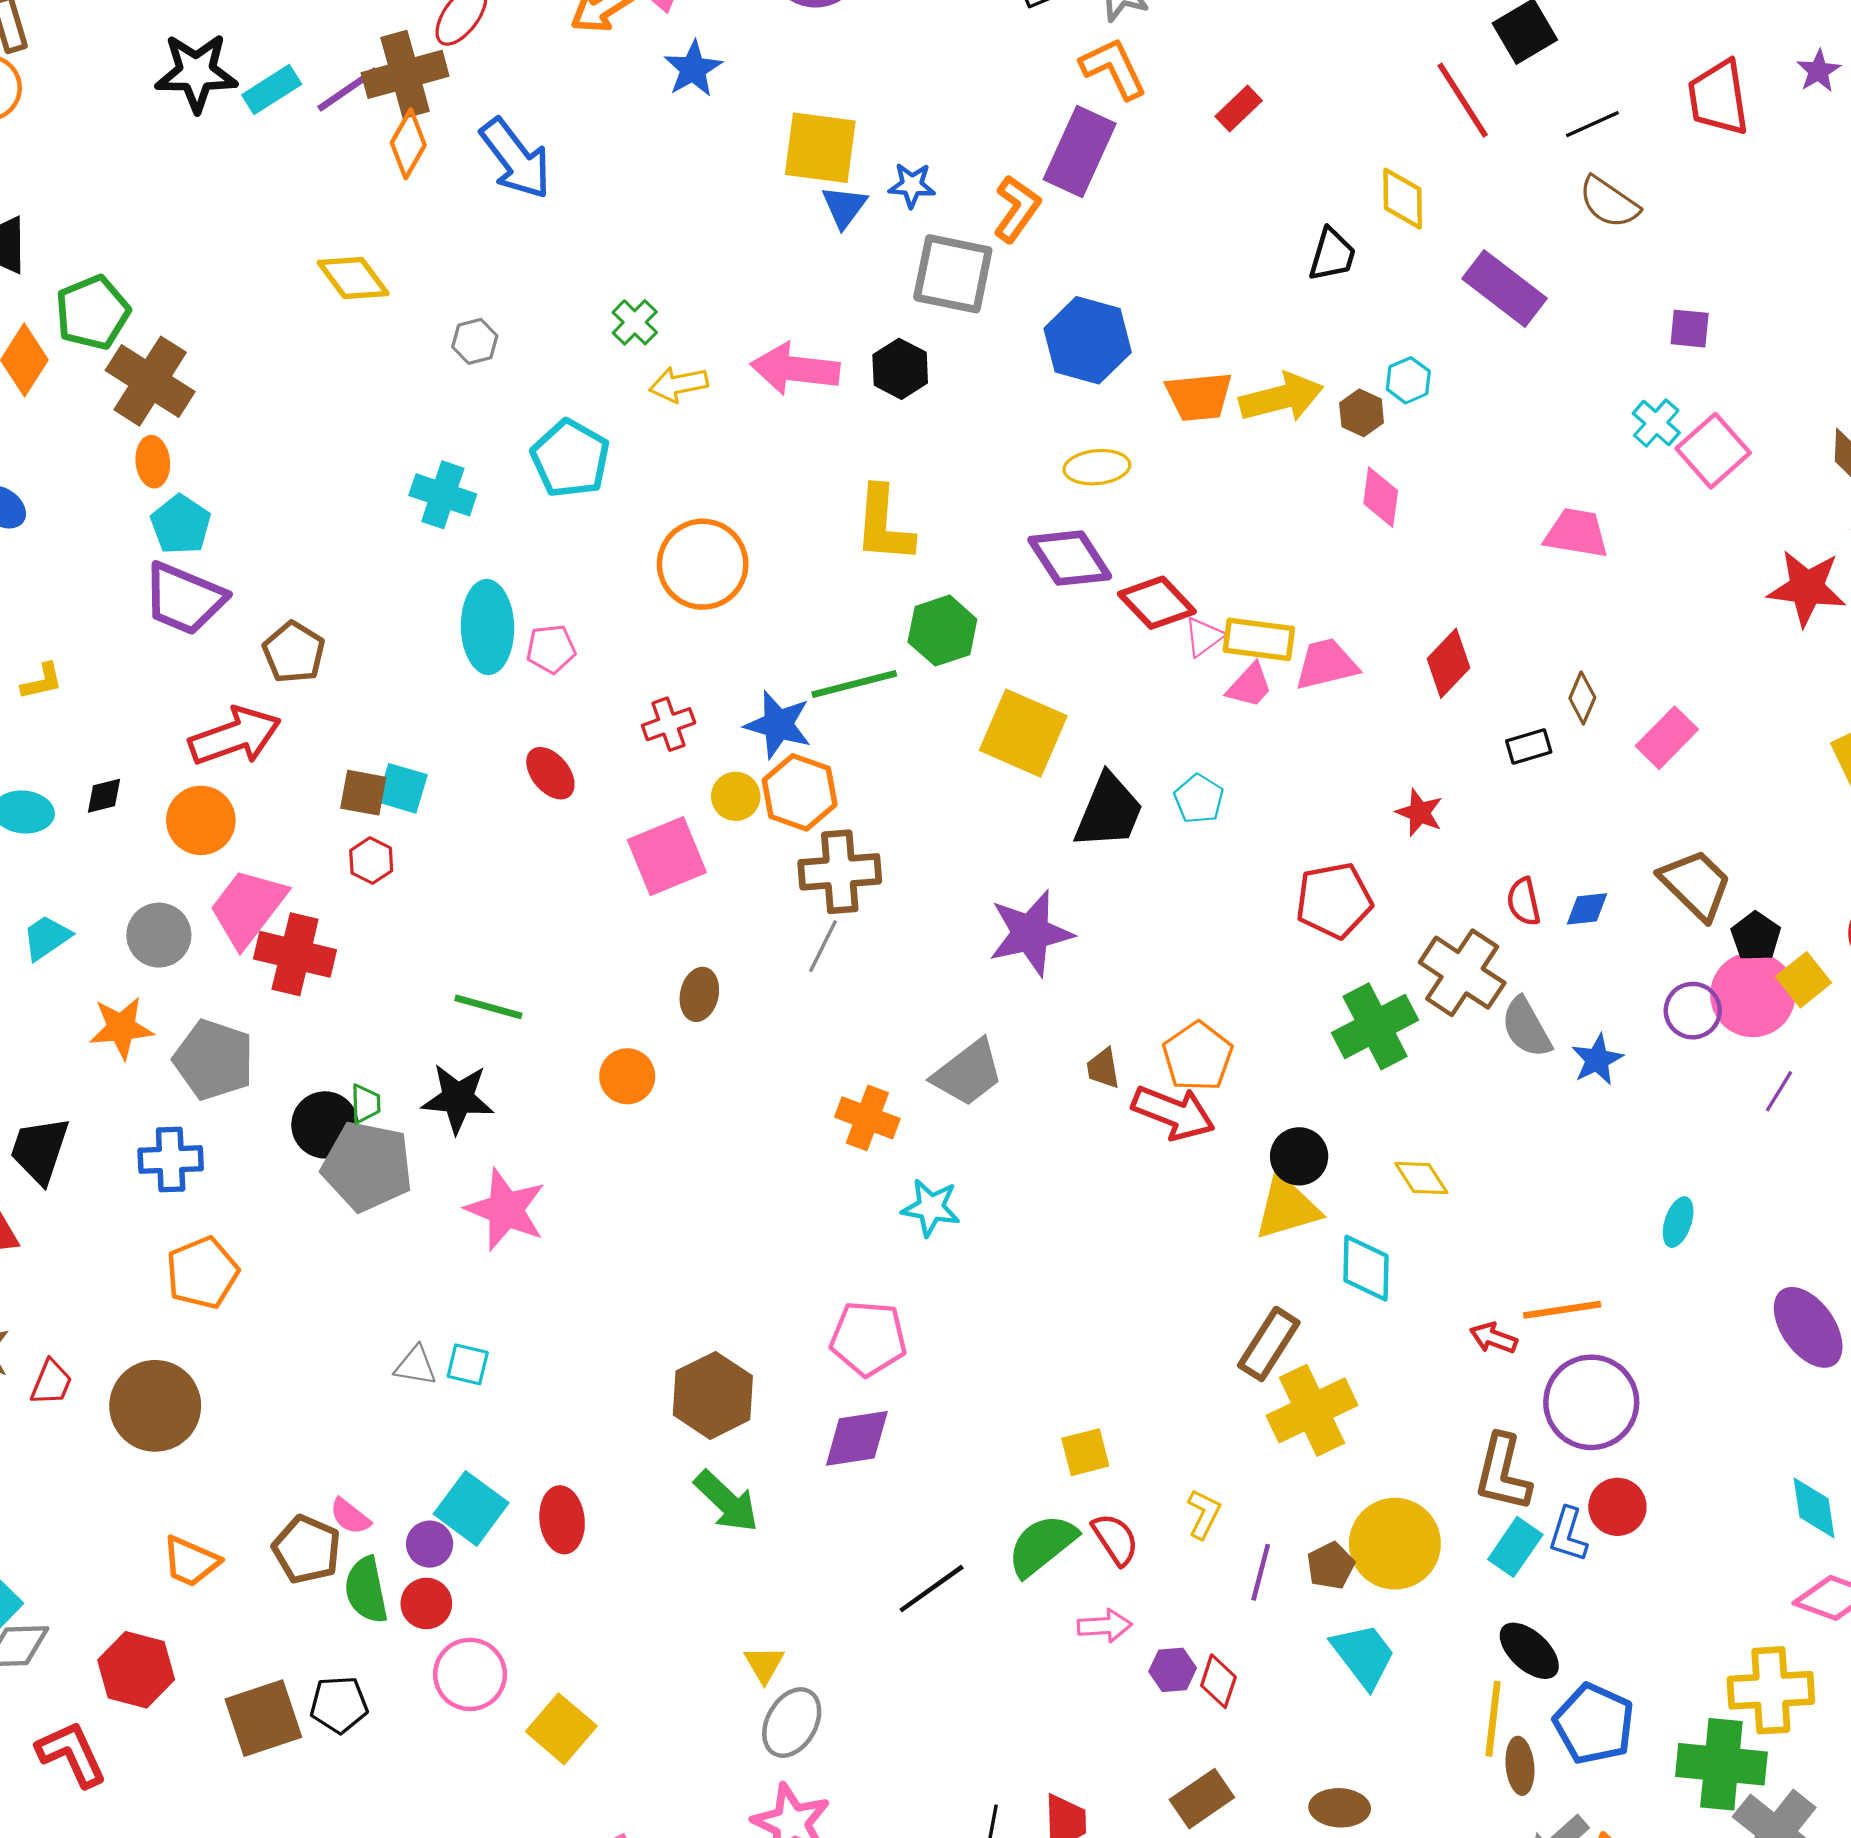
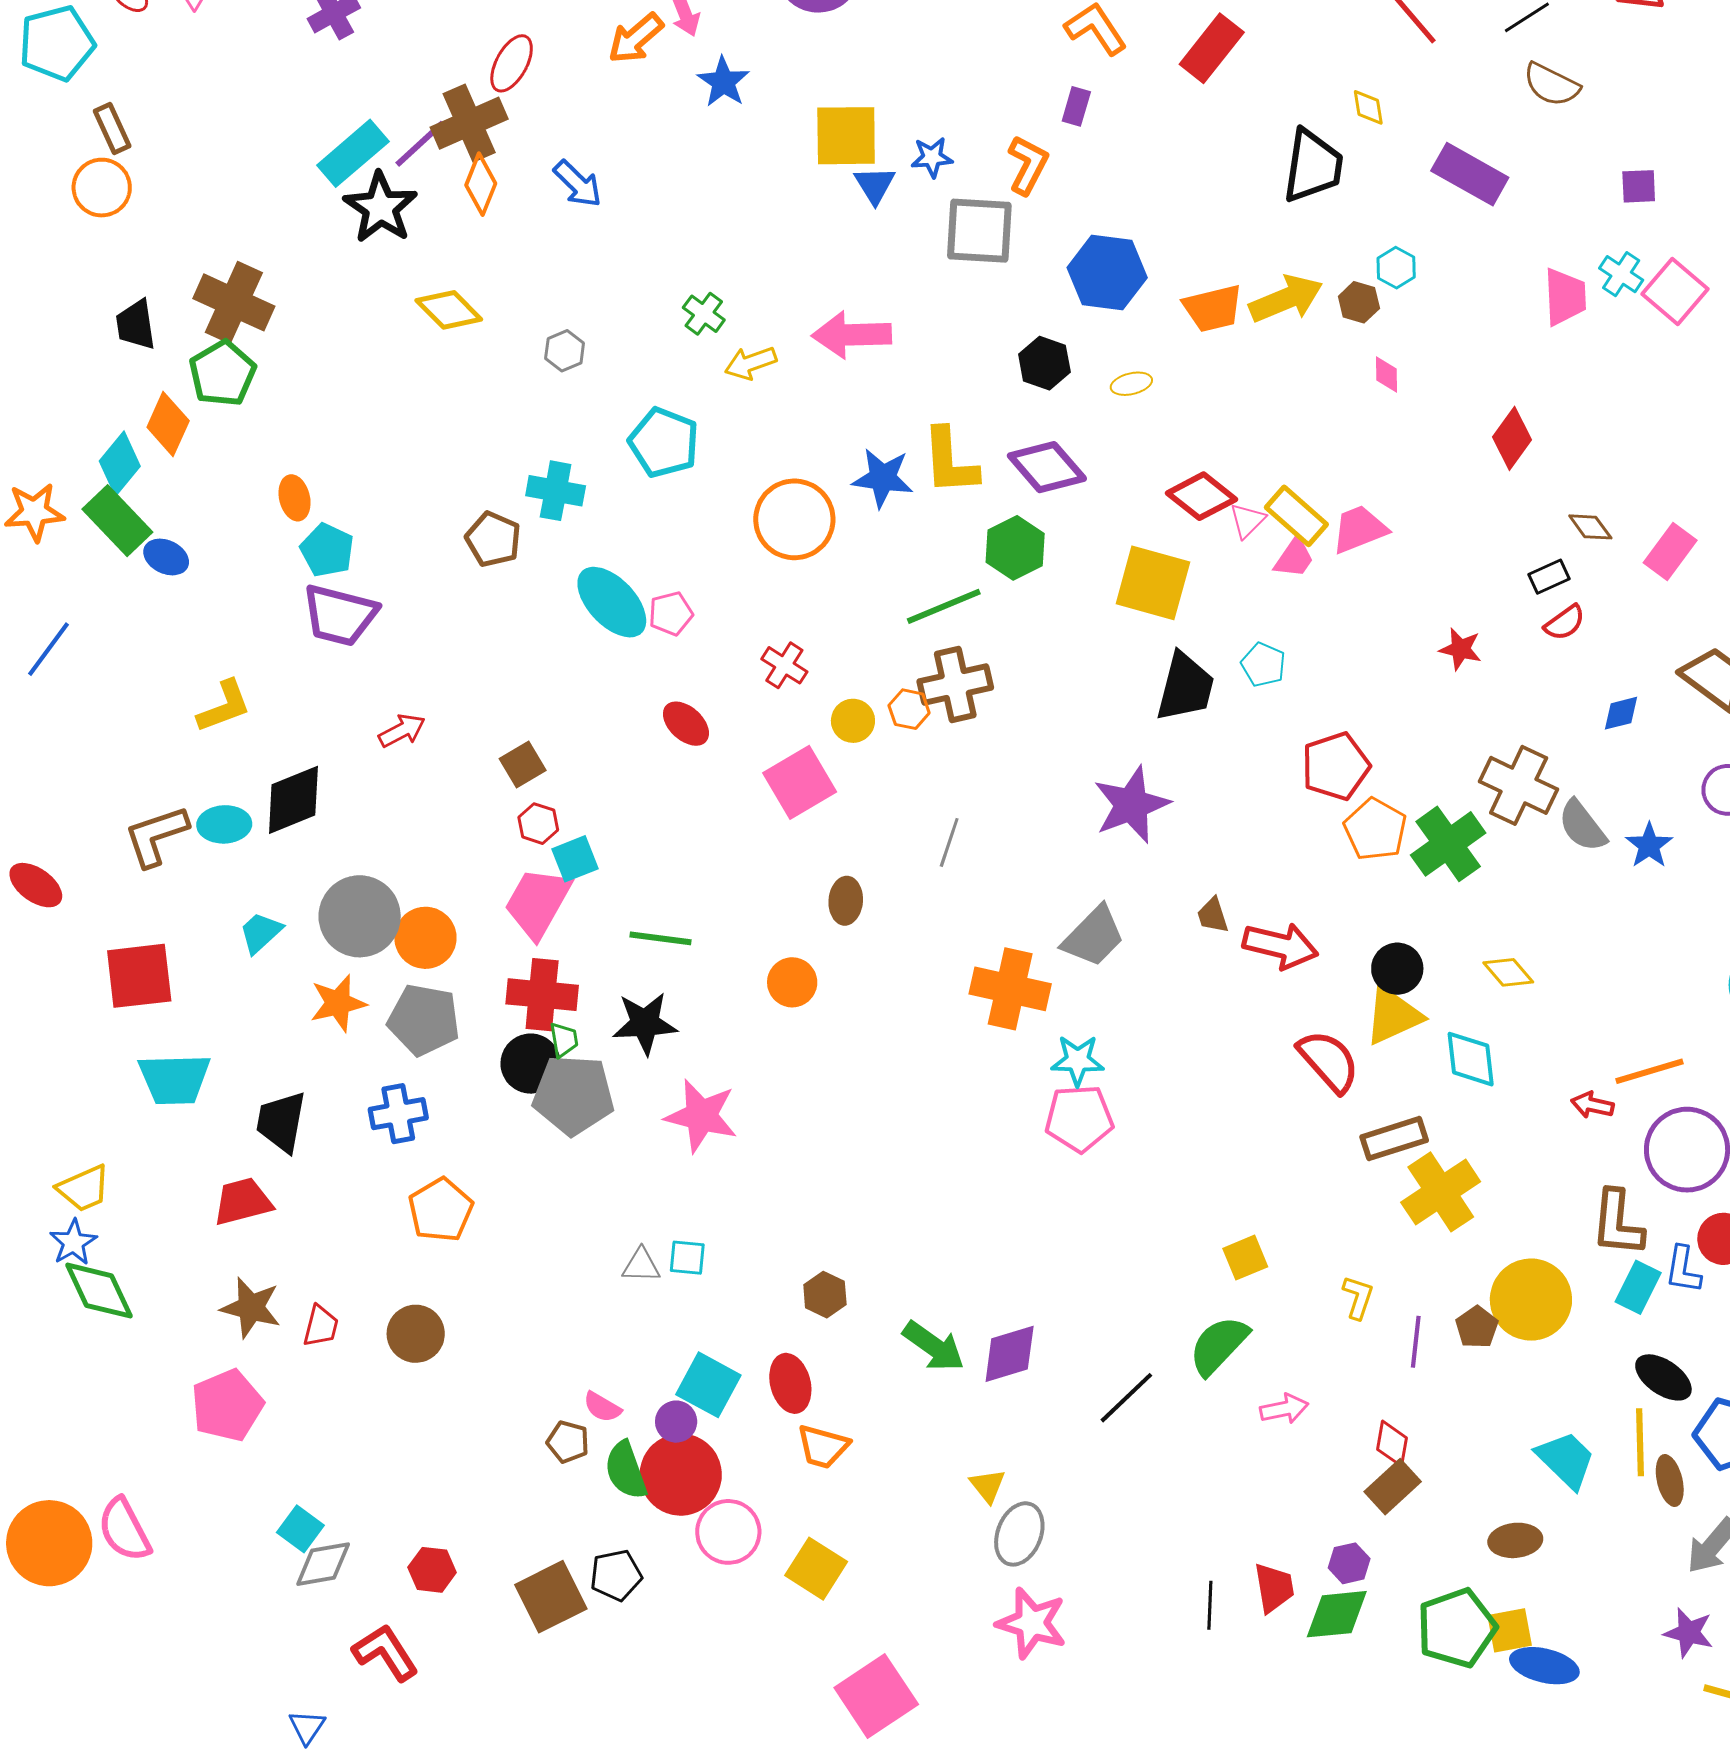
black star: (196, 73) -> (381, 207), moved, turned -30
cyan rectangle: (272, 89) -> (353, 153), size x1.4
red rectangle: (1239, 109) -> (1212, 48), size x1.6
purple rectangle: (1080, 151) -> (1076, 106), size x0.5
blue arrow: (516, 159) -> (578, 184), size x0.7
yellow diamond: (1403, 199) -> (1368, 107), size x0.7
black trapezoid: (1332, 255) -> (1313, 166), size x1.5
black hexagon: (900, 369) -> (1044, 363), moved
brown cross: (150, 381) -> (234, 302), moved
yellow ellipse: (1097, 467) -> (1131, 384), size x0.7
pink diamond: (1381, 497) -> (1386, 374), size x0.7
pink trapezoid: (1576, 533) -> (1565, 297), moved, turned 86
purple diamond: (1070, 558) -> (1047, 467), moved
cyan ellipse: (488, 627) -> (612, 602), turned -34
yellow rectangle: (1259, 639) -> (1296, 516), turned 42
brown pentagon: (294, 652) -> (493, 539), moved
red diamond: (1449, 663) -> (1512, 438), moved
yellow L-shape: (42, 681) -> (224, 706), size x1.5
brown diamond: (1582, 698) -> (1590, 527), turned -51
red cross: (669, 724) -> (784, 665), turned -30
blue star: (778, 725) -> (883, 478), moved
yellow square: (1023, 733) -> (1153, 583), moved
red arrow: (235, 736) -> (402, 731), size x0.6
cyan square: (402, 788) -> (575, 859), moved, turned -30
orange hexagon: (800, 792) -> (909, 709), size x0.6
brown square: (363, 793) -> (523, 764), turned -33
black diamond: (104, 796) -> (293, 800), size x2.0
orange circle: (201, 820) -> (425, 938), moved
brown cross: (840, 872) -> (955, 684), moved
red pentagon: (1334, 900) -> (1336, 766), moved
red semicircle: (1524, 902) -> (1565, 623), moved, turned -105
pink trapezoid: (248, 908) -> (538, 903), moved
gray circle: (159, 935) -> (360, 916), size x1.4
red cross: (295, 954) -> (542, 995), moved
orange pentagon: (1198, 1056) -> (1375, 829), moved
orange cross: (867, 1118) -> (1010, 989), size x1.4
pink pentagon: (868, 1338) -> (1079, 1118), moved
brown rectangle: (1269, 1344) -> (1394, 1139), turned 48
brown hexagon: (713, 1395) -> (825, 1295), moved, size x0.6
brown circle: (155, 1406) -> (416, 1334), size x0.7
purple diamond: (857, 1438) -> (1010, 1354), moved
red semicircle: (1115, 1539) -> (1329, 1061), moved, size x1.4
brown pentagon: (307, 1549) -> (568, 1442), size x0.7
orange trapezoid: (191, 1562) -> (823, 1447), moved
red circle: (426, 1603) -> (681, 1475), size x1.8
cyan trapezoid: (1364, 1655) -> (1566, 1460), moved
red hexagon: (136, 1670) -> (432, 1570), size x0.7
purple hexagon: (1173, 1670) -> (1349, 1563), moved
brown rectangle: (1202, 1799) -> (1393, 1487), moved

